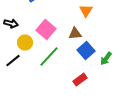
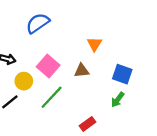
blue square: (86, 51) -> (122, 74), moved, turned -30

